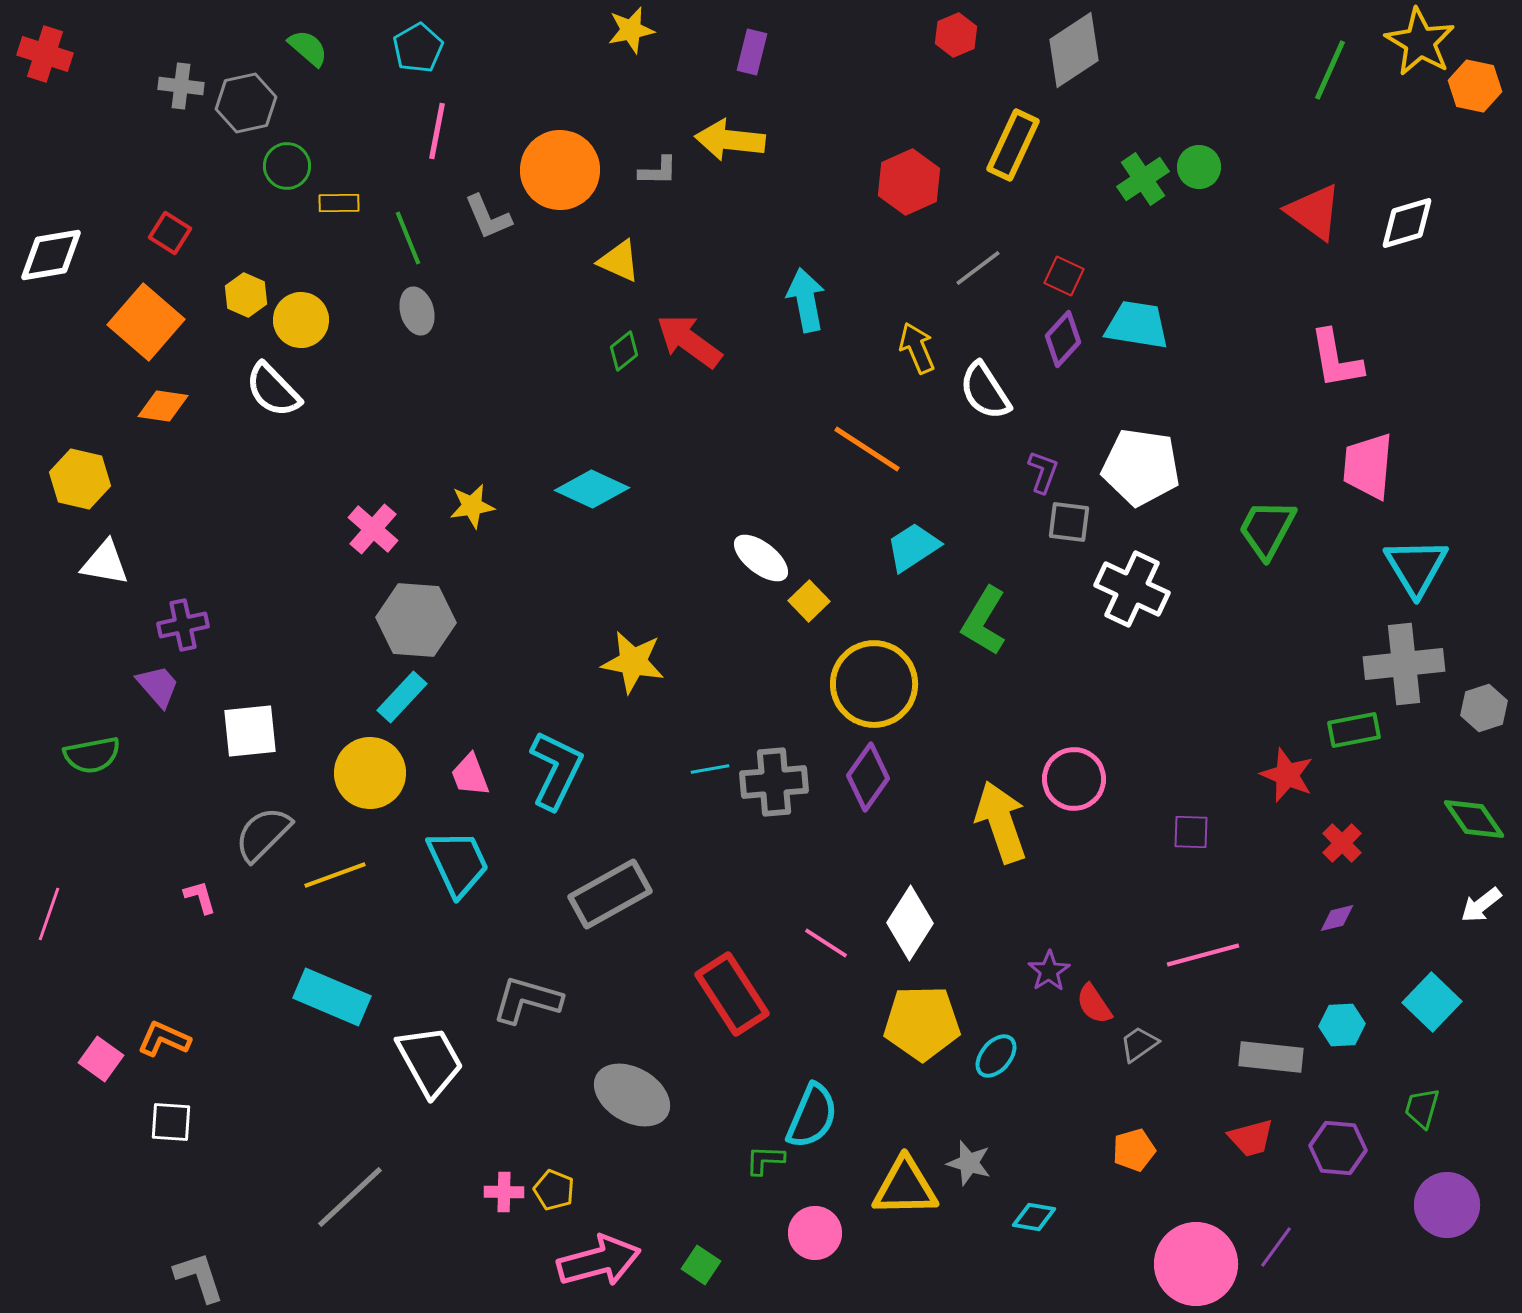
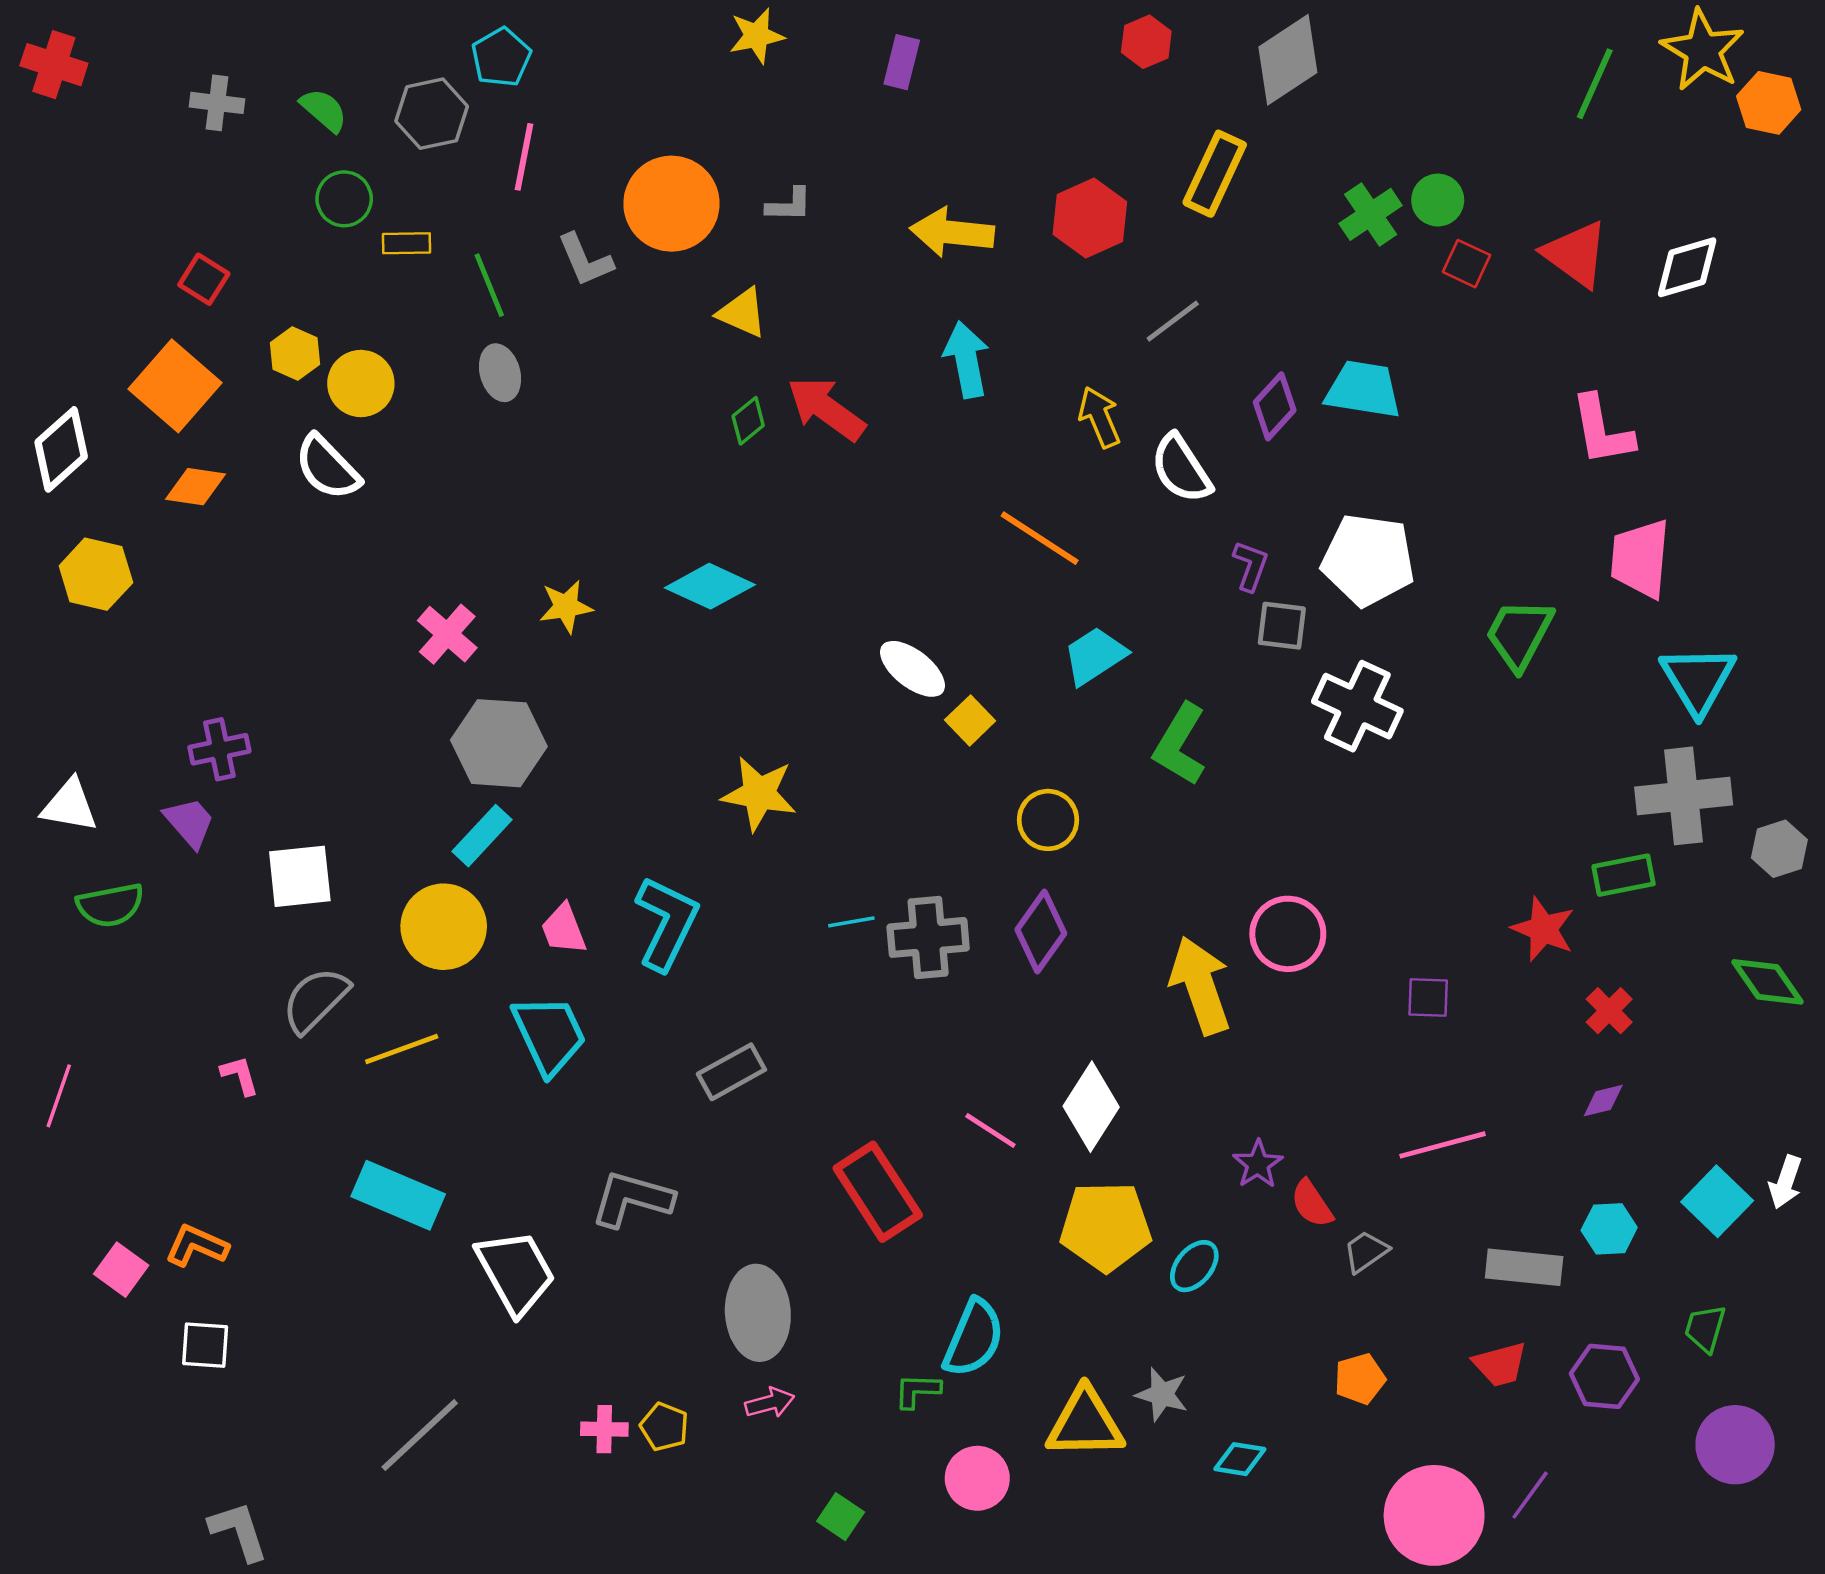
green semicircle: (308, 48) -> (324, 110), moved
gray hexagon: (246, 103) -> (432, 114), moved
yellow arrow: (730, 140) -> (952, 232), moved
white diamond: (51, 255) -> (61, 449), moved, turned -32
red square: (1064, 276) -> (1466, 264), moved
white triangle: (105, 563) -> (70, 806), moved
yellow circle: (874, 684) -> (1048, 820), size x0.6
gray rectangle: (610, 894) -> (731, 1072), size x0.7
white arrow: (1481, 905) -> (1785, 1182), moved, turned -33
gray ellipse: (632, 1095) -> (758, 1313), turned 56
pink arrow: (599, 1261) -> (770, 1403), moved, size x0.5

